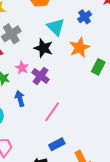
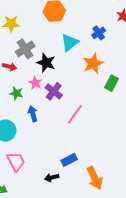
cyan triangle: (56, 27) -> (70, 43), turned 36
black star: (43, 48) -> (46, 63), moved
pink line: (52, 112) -> (75, 114), moved

